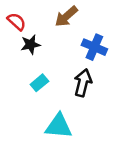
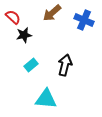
blue cross: (94, 47) -> (84, 20), moved

